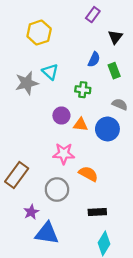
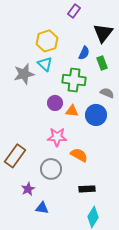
purple rectangle: (93, 15) -> (74, 11), moved
yellow hexagon: (39, 33) -> (47, 41), moved
black triangle: (115, 37) -> (103, 33), size x1.5
green cross: (83, 90) -> (74, 80), size x1.6
blue triangle: (47, 233) -> (42, 208), size x0.6

